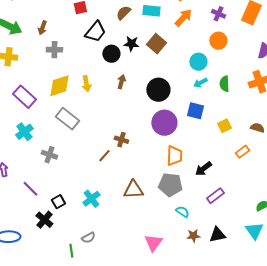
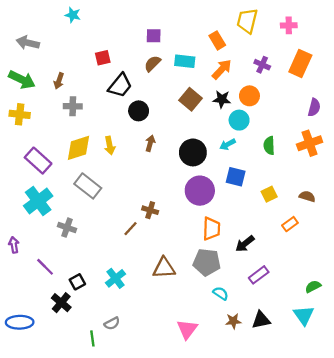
orange circle: (218, 41) -> (249, 96), moved
black star: (131, 44) -> (222, 99), moved
cyan arrow: (200, 83) -> (228, 144), moved
cyan cross: (24, 132) -> (38, 201), size x1.4

